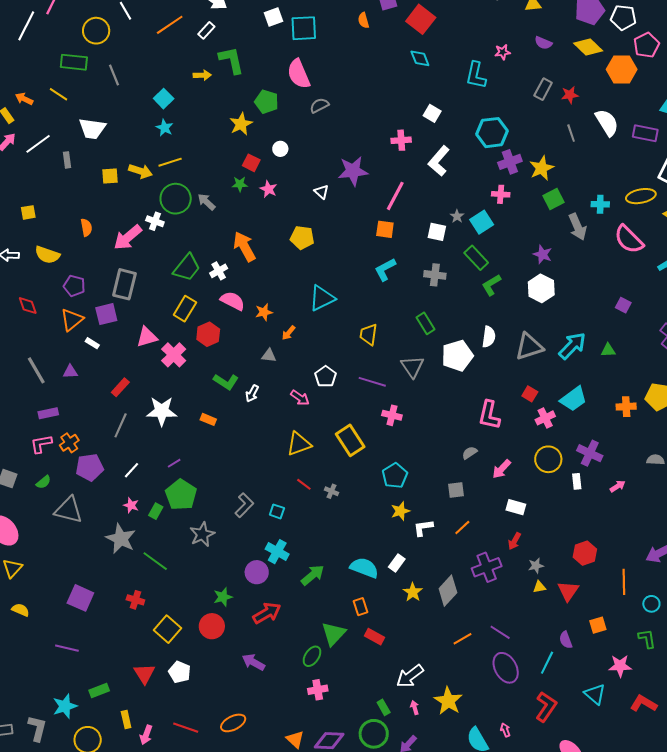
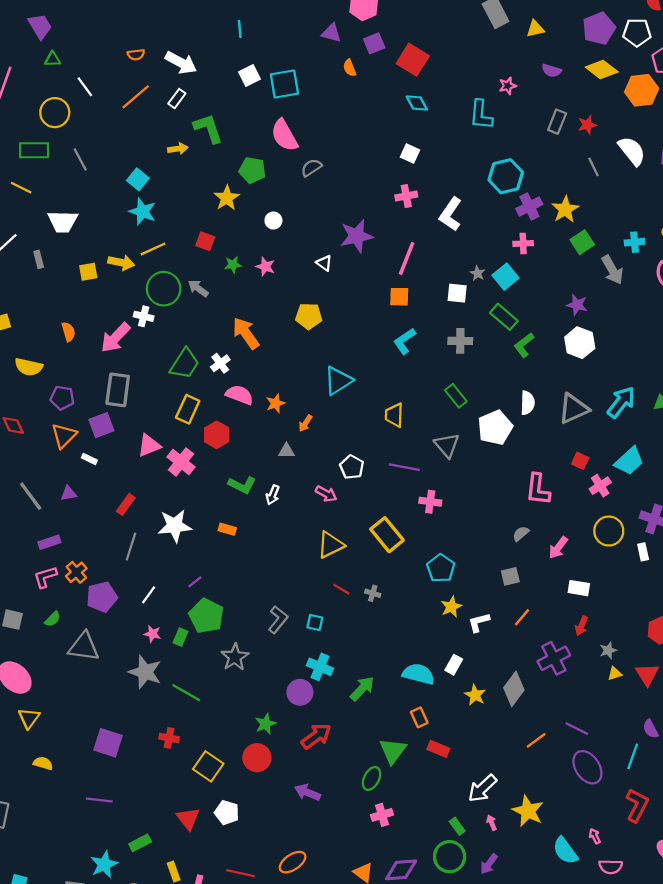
white square: (432, 113) -> (410, 153), moved
cyan star: (164, 128) -> (143, 212), size x1.4
red square: (251, 163) -> (205, 241), moved

